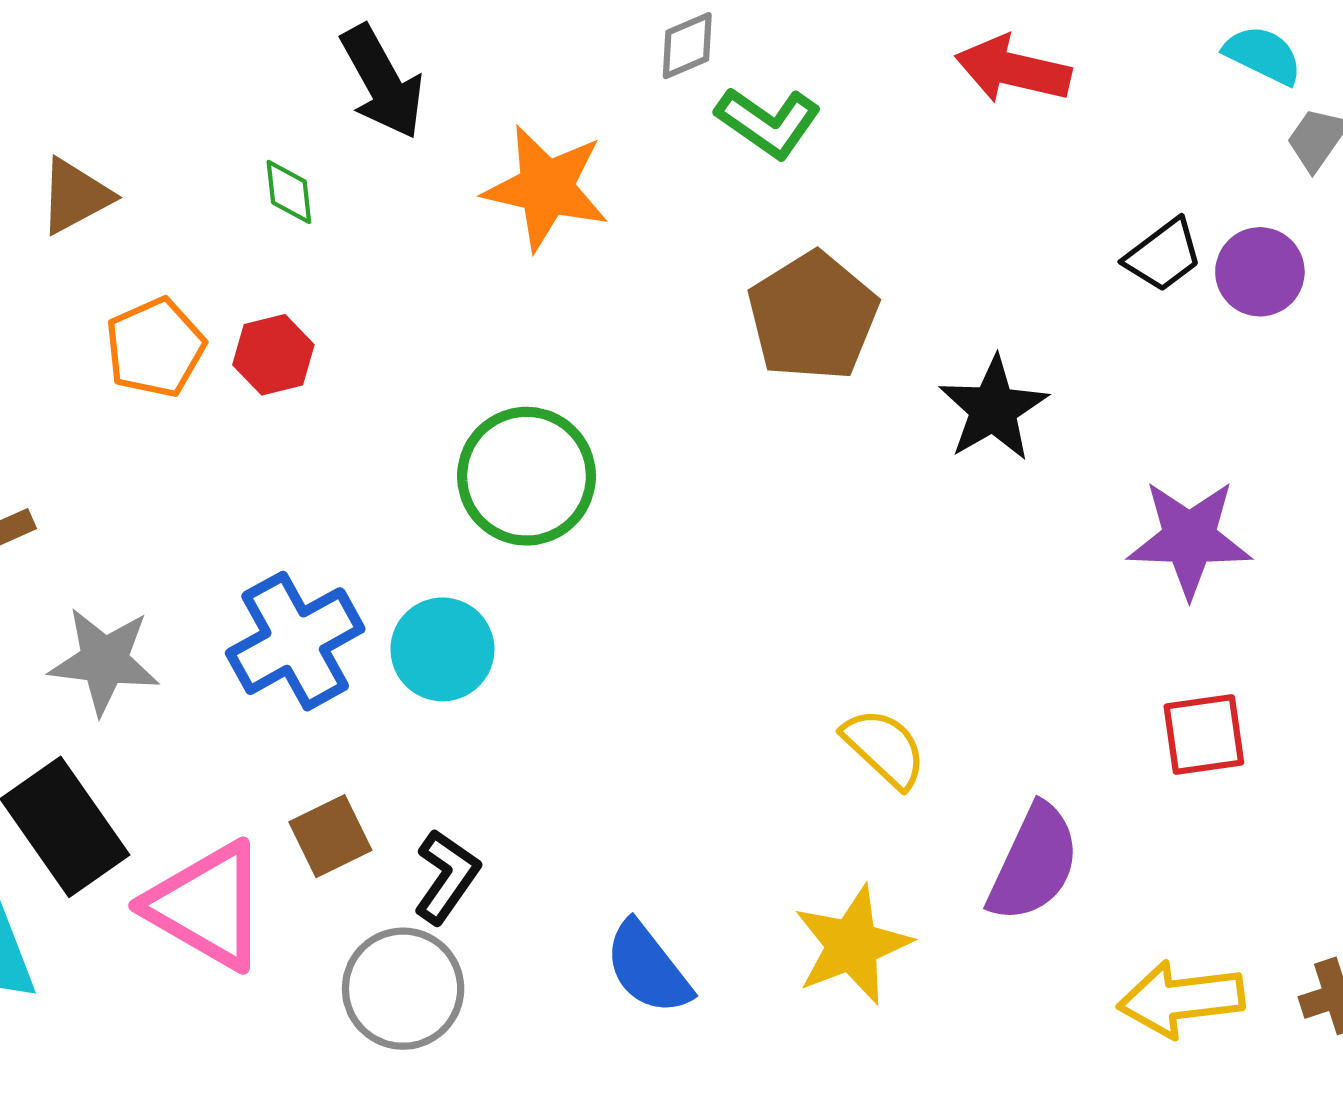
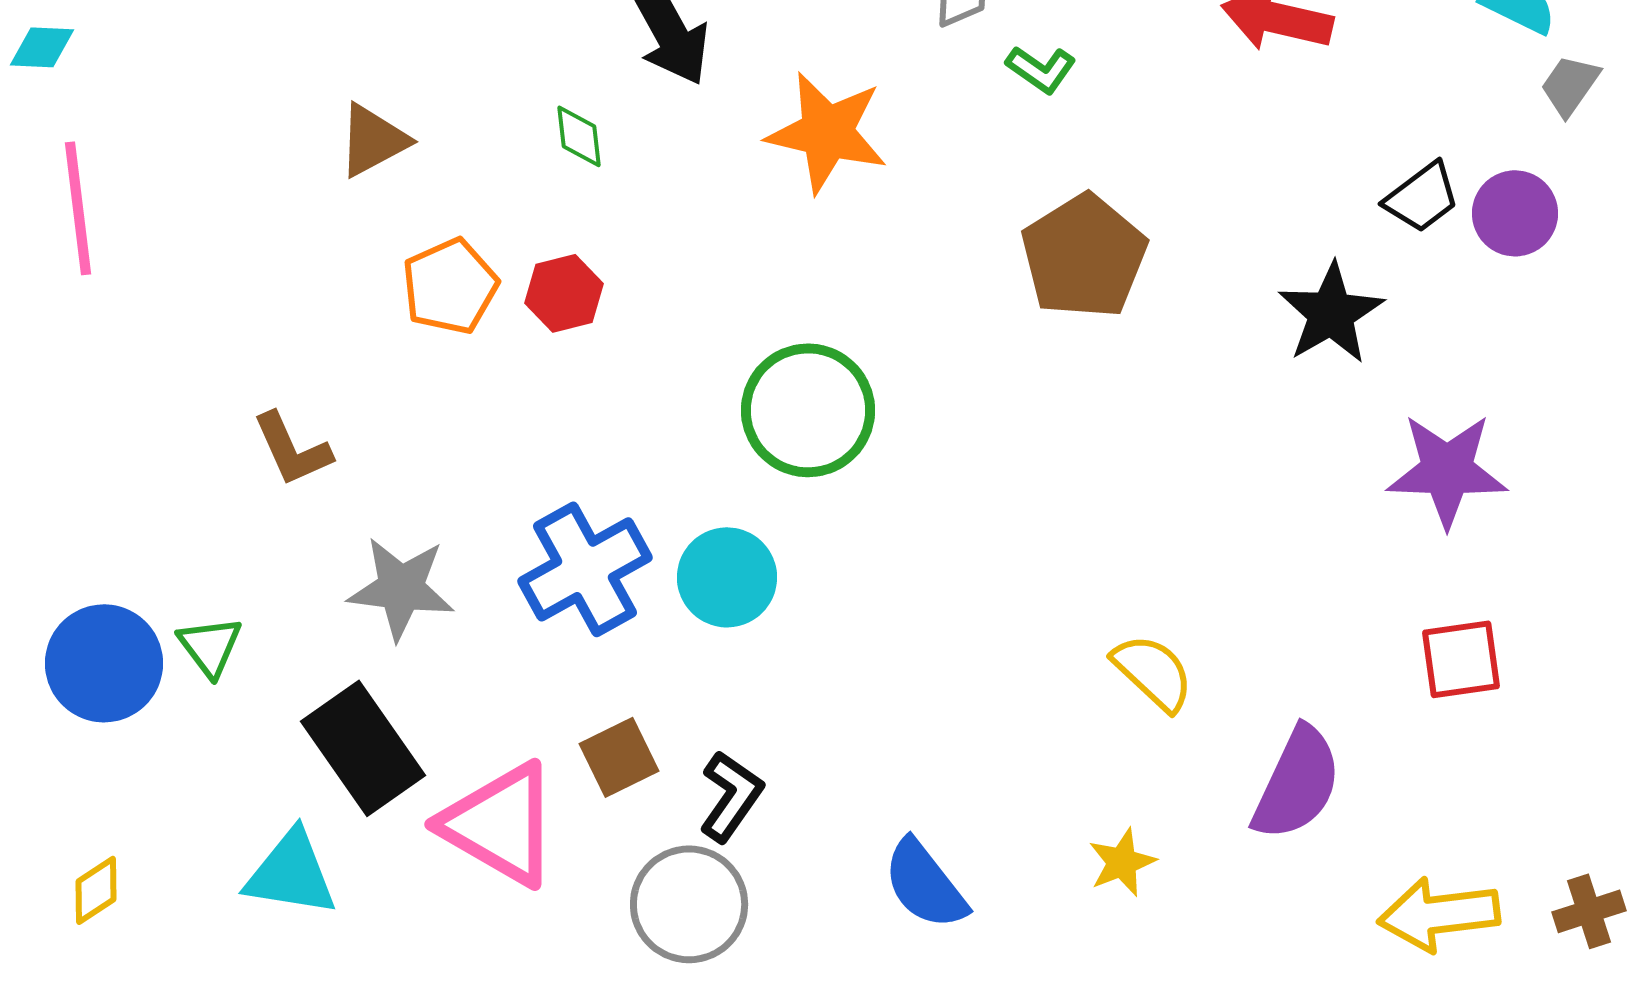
green L-shape: (768, 122) -> (1041, 69), size x0.7
black star: (993, 409) -> (1331, 313), moved
yellow star: (852, 945) -> (1122, 862), size x0.6

